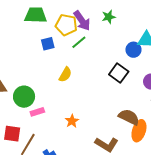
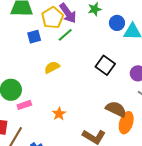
yellow pentagon: (66, 25) -> (52, 18), turned 30
blue circle: (133, 50) -> (117, 23), moved
yellow semicircle: (65, 75) -> (52, 67), turned -147

